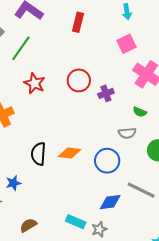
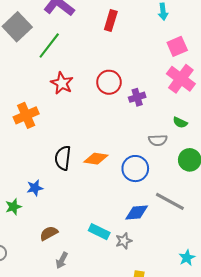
pink square: (127, 44) -> (177, 46), moved
green semicircle: (140, 112) -> (180, 122), moved

